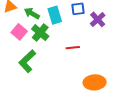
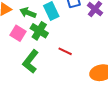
red line: (73, 48) -> (65, 51), moved, turned 40

